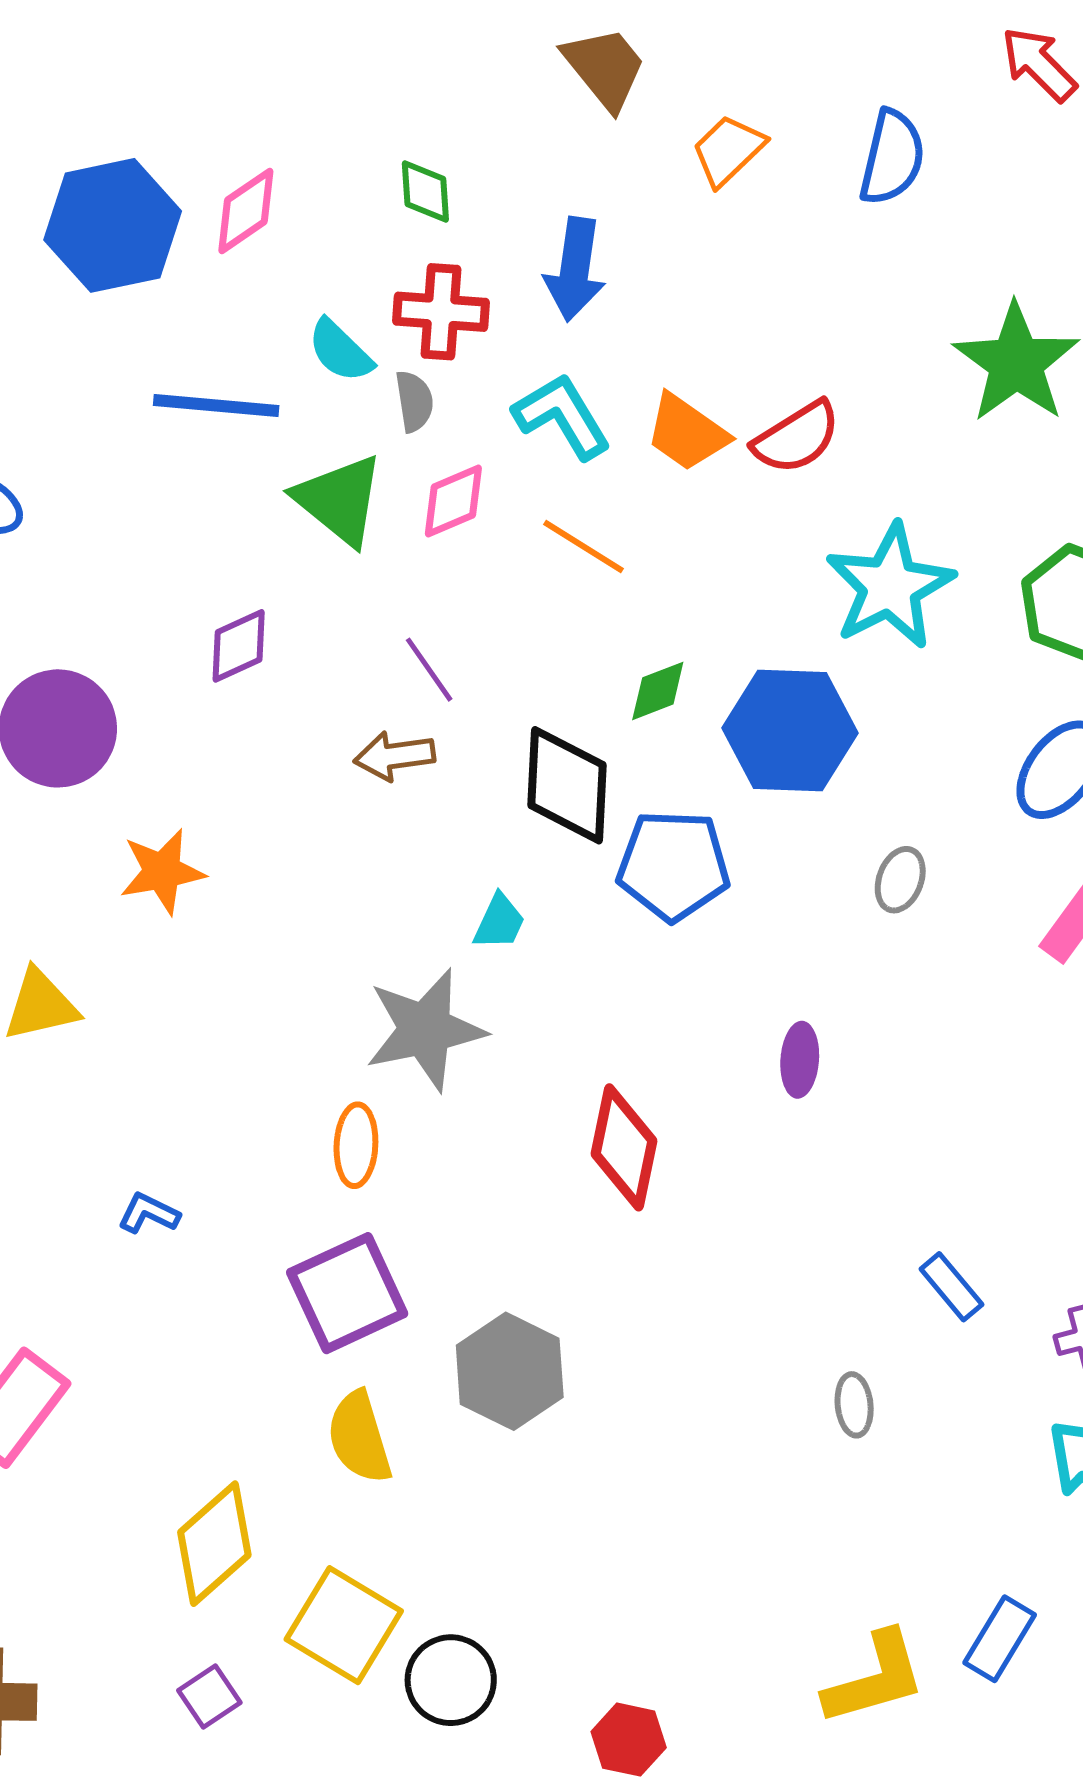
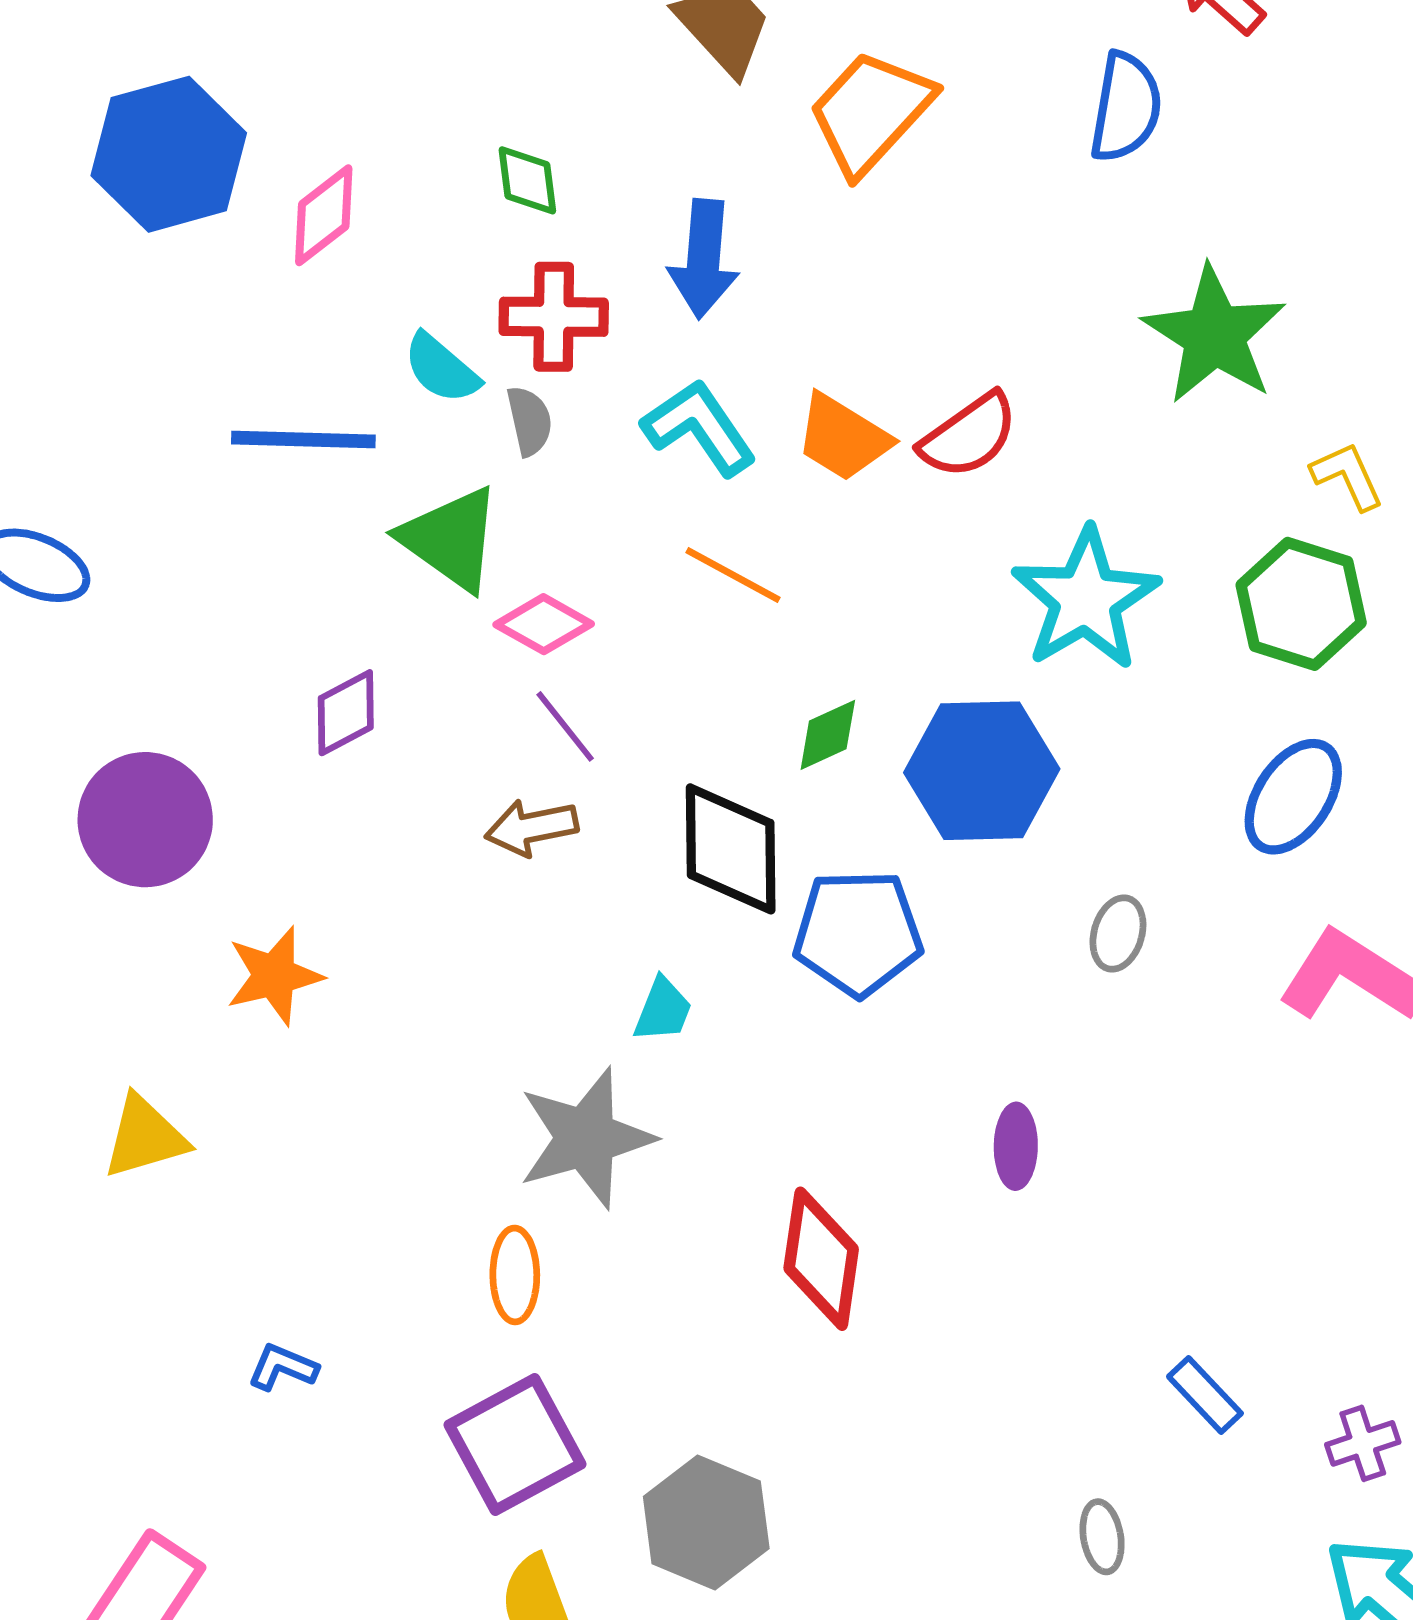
orange trapezoid: (728, 150) -> (870, 112), size x1.5
blue semicircle: (892, 157) -> (1126, 107), moved
blue hexagon: (113, 225) -> (169, 154), moved
pink diamond: (453, 501) -> (544, 624), moved, turned 56

